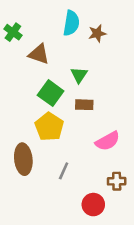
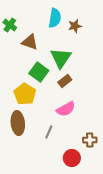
green triangle: (79, 75) -> (61, 58), size x1.6
brown rectangle: (84, 105) -> (65, 81), turned -40
yellow pentagon: (49, 127) -> (25, 94), moved
pink semicircle: (108, 141) -> (66, 109), moved

